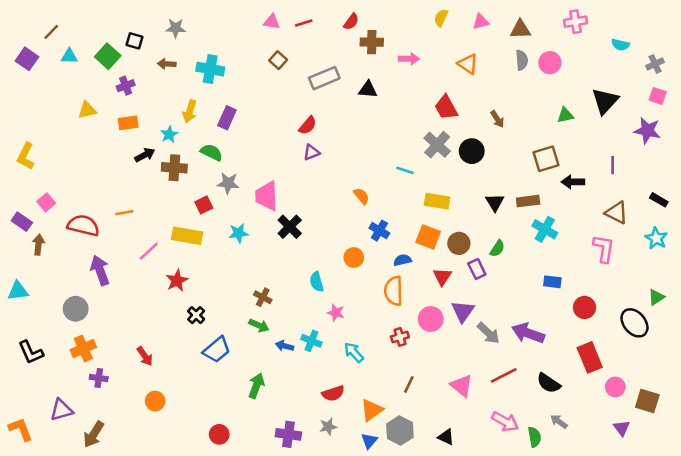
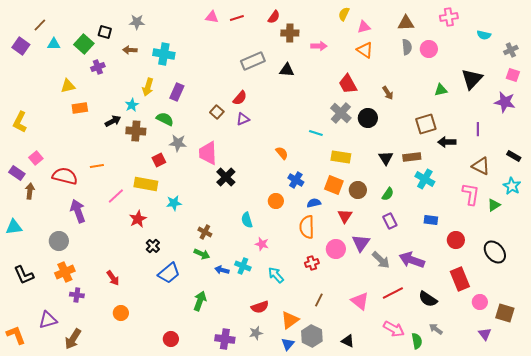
pink triangle: (481, 22) -> (364, 27), moved
brown square: (278, 60) -> (217, 112), moved
orange rectangle: (128, 123) -> (80, 108), moved
cyan star: (238, 233) -> (174, 203), moved
purple rectangle: (477, 269) -> (390, 221), moved
green triangle: (656, 297) -> (494, 205), moved

